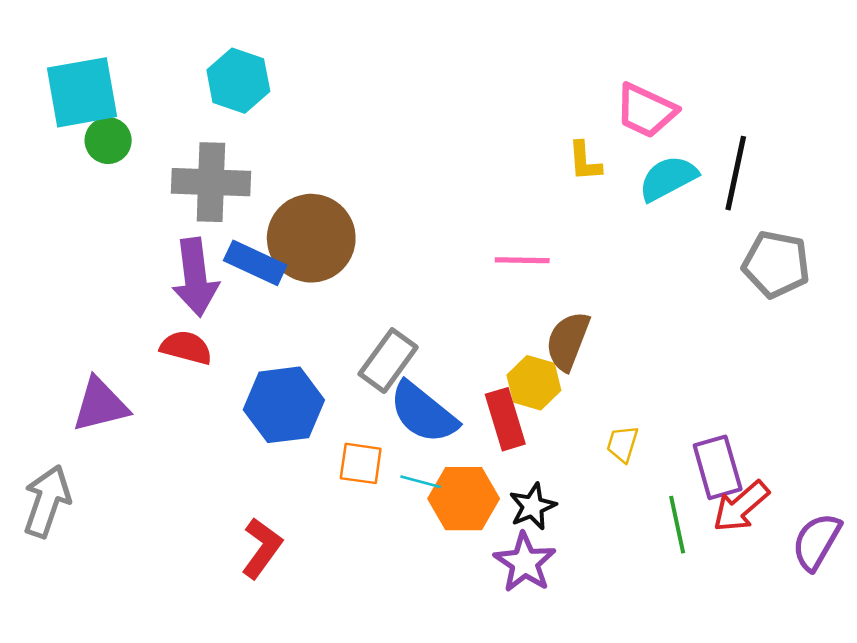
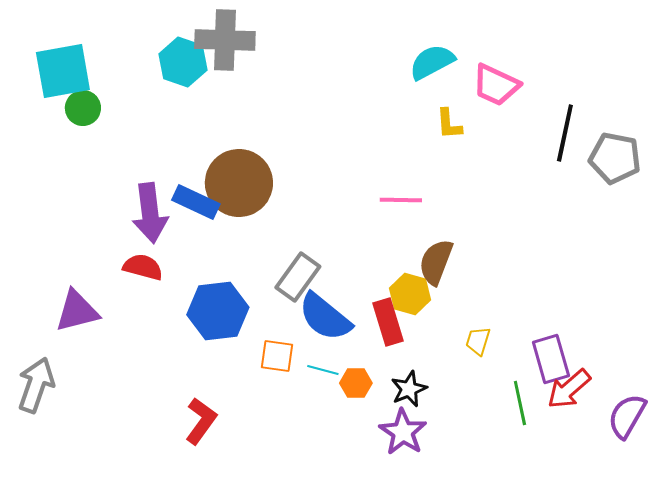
cyan semicircle: (668, 178) -> (432, 62), moved
gray cross: (211, 182) -> (225, 40), moved
gray pentagon: (776, 264) -> (615, 158), moved
orange hexagon: (464, 499) -> (356, 383), size x0.6

